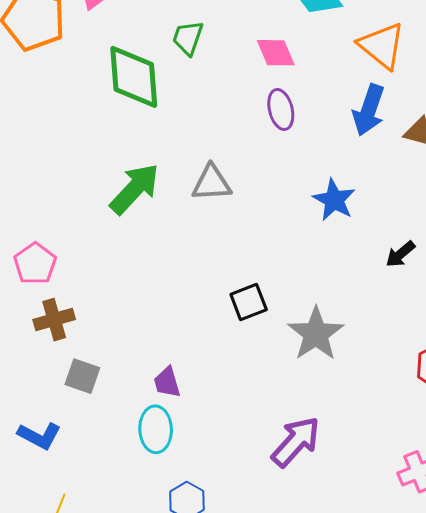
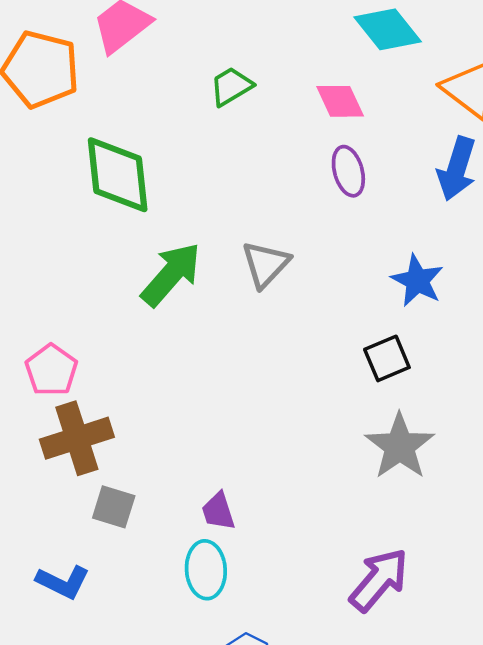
green trapezoid: (188, 38) -> (231, 86), turned 42
green diamond: (134, 77) -> (118, 175), moved
gray triangle: (211, 183) -> (266, 264), turned -42
black square: (249, 302) -> (387, 358), moved
brown cross: (54, 320) -> (77, 438), size x1.4

